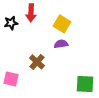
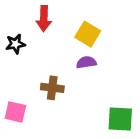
black star: (11, 23) -> (15, 44), moved
brown cross: (37, 62) -> (52, 88), turned -35

